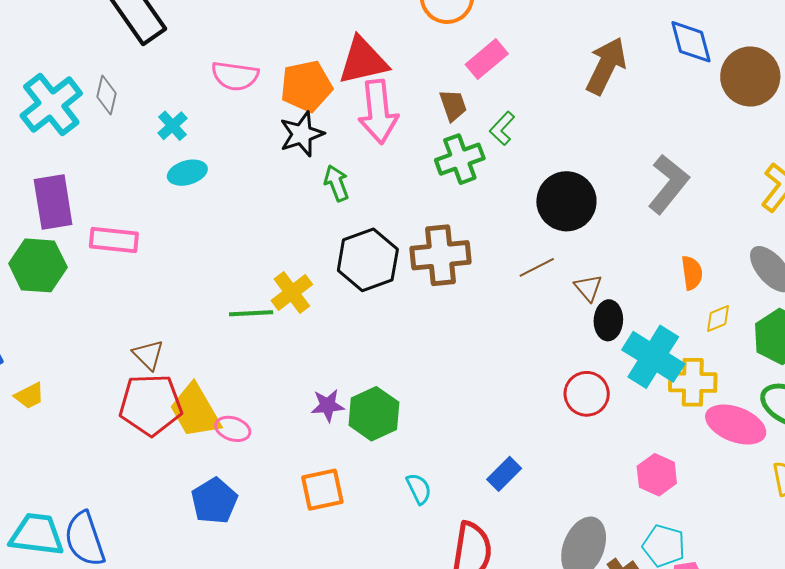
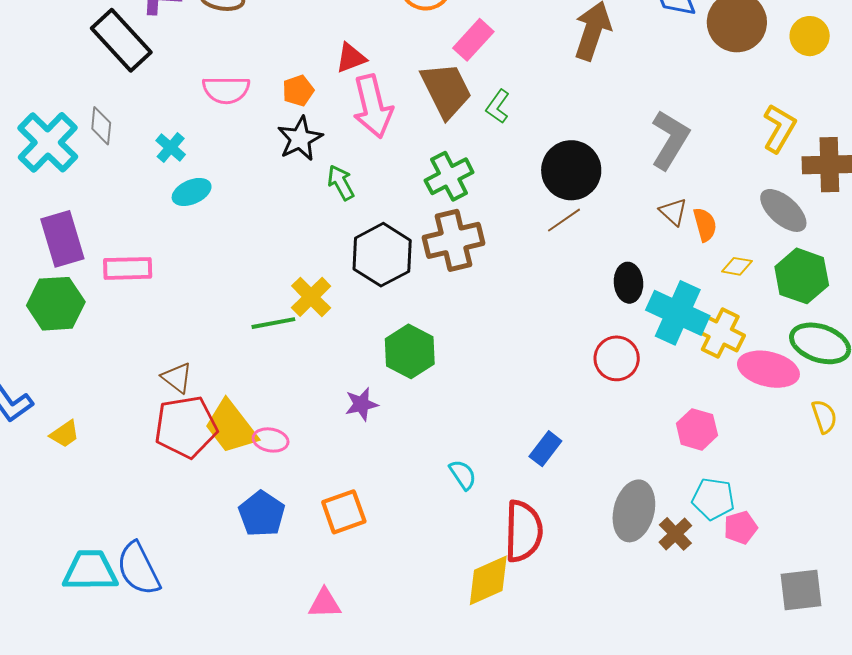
red triangle: (363, 61) -> (351, 58), size x0.6
orange pentagon: (306, 86) -> (298, 91), size x0.6
brown trapezoid: (453, 105) -> (446, 90), size x1.8
green cross: (460, 159) -> (449, 176), moved
brown line: (537, 267) -> (564, 220), moved
brown triangle: (588, 288) -> (673, 212), moved
yellow diamond: (718, 318) -> (737, 266), turned 40
yellow cross: (693, 382) -> (720, 333), turned 33
green hexagon: (374, 414) -> (410, 351), moved
orange square: (322, 490) -> (344, 512), moved

